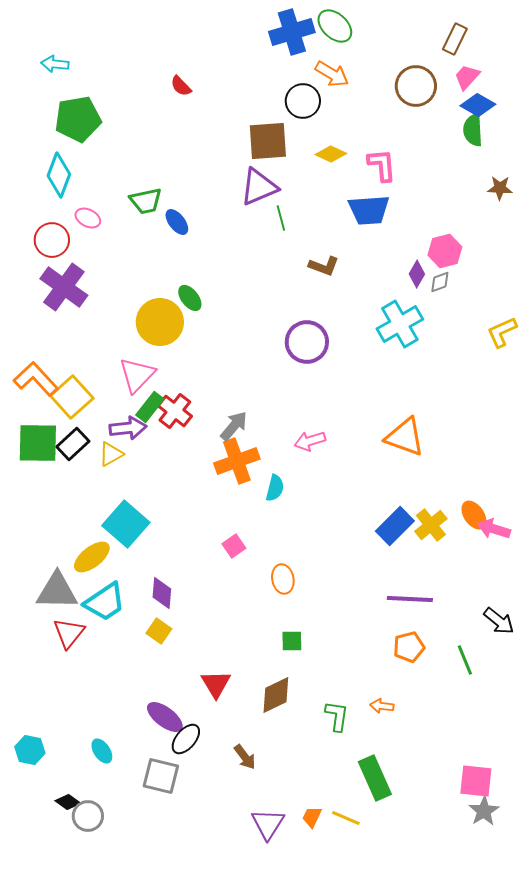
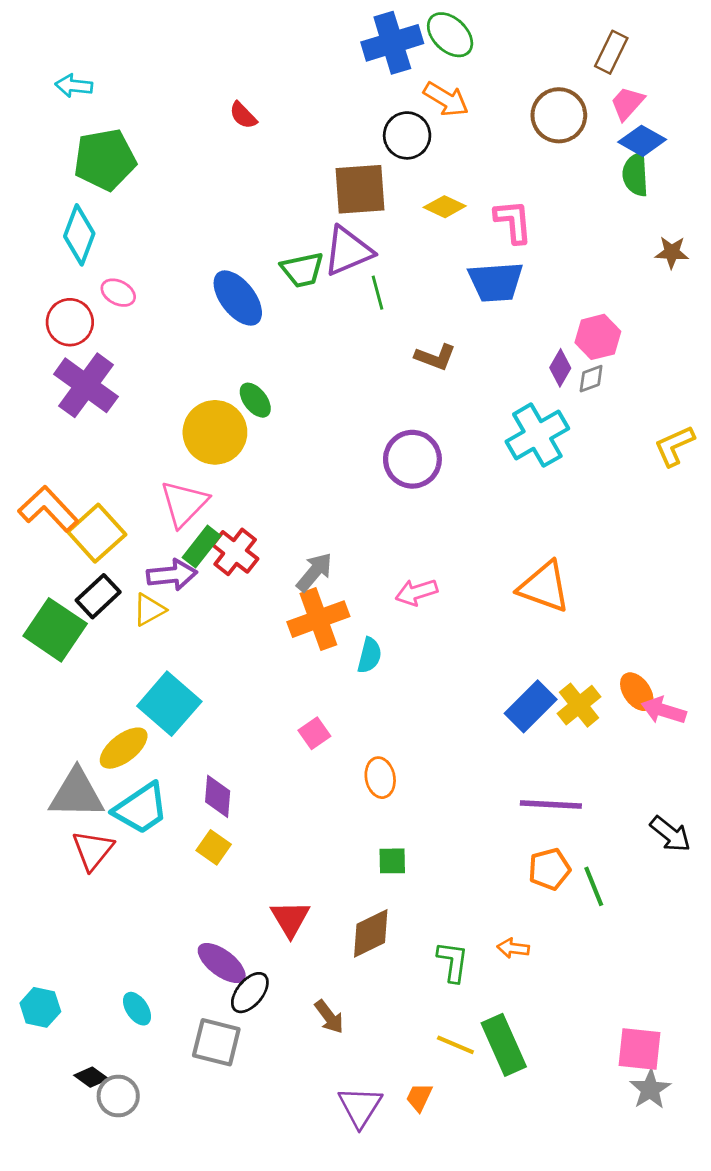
green trapezoid: (146, 201) -> (302, 270), moved
blue ellipse: (177, 222) -> (238, 298), size x1.6
green square: (38, 443) -> (55, 630), moved, turned 33
green line: (465, 660) -> (594, 886), moved
yellow line: (346, 818) -> (455, 1045), moved

